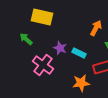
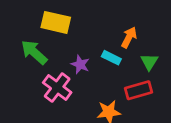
green arrow: (26, 39) -> (34, 52), size x1.5
cyan rectangle: (79, 53) -> (111, 58), moved

